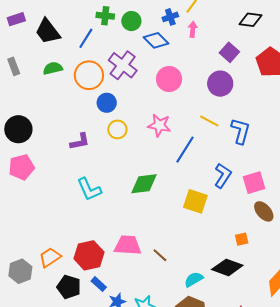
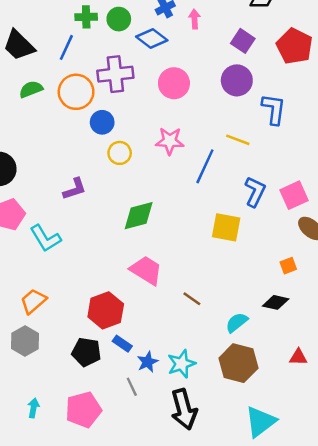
purple cross: (123, 65) -> (115, 74), turned -36
yellow line: (209, 121) -> (238, 140), moved
blue L-shape: (241, 131) -> (274, 109), moved
purple L-shape: (80, 142) -> (75, 189), moved
green diamond: (144, 184) -> (139, 216), moved
cyan L-shape: (89, 189) -> (45, 238), moved
pink trapezoid: (128, 245) -> (146, 270), moved, turned 36
orange trapezoid: (50, 257) -> (33, 301), moved
black diamond: (227, 267) -> (276, 302), size x0.7

